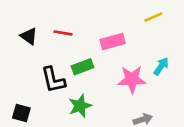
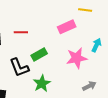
yellow line: (153, 17) -> (85, 10), turned 40
pink rectangle: (113, 42) -> (67, 27), moved

